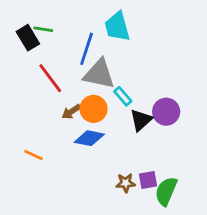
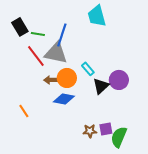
cyan trapezoid: (117, 27) -> (97, 16), moved
green line: (43, 29) -> (38, 34), moved
gray triangle: (99, 74) -> (56, 53), moved
brown arrow: (71, 112) -> (51, 80), turned 32
orange line: (33, 155) -> (24, 111), turned 32

